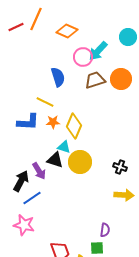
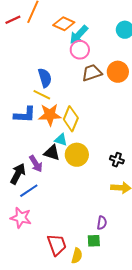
cyan arrow: (98, 51) -> (79, 35), moved
blue semicircle: (58, 77) -> (45, 78), moved
orange star: (53, 122) -> (50, 115), size x1.6

